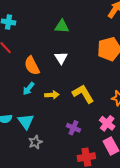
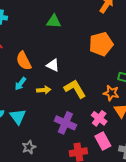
white triangle: (61, 58) -> (53, 65), moved, turned -32
purple cross: (73, 128) -> (65, 123), size x1.5
gray star: (35, 142) -> (29, 147), moved

